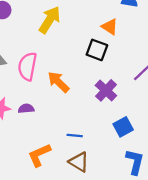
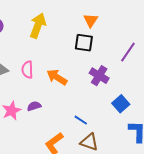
orange triangle: (110, 27) -> (91, 20), turned 42
pink semicircle: (27, 66) -> (27, 70), size x0.7
blue line: (75, 135) -> (81, 120), turned 40

